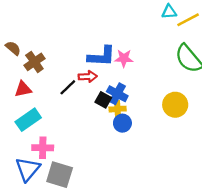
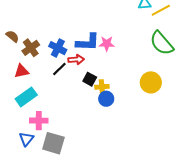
blue cross: (117, 94) -> (58, 48), moved
blue triangle: (28, 169) -> (26, 139), size x0.7

